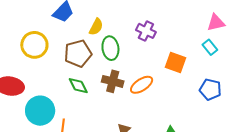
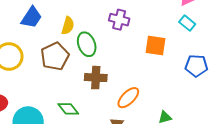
orange ellipse: (142, 85) -> (128, 98), moved
green diamond: (78, 86) -> (68, 109), moved

